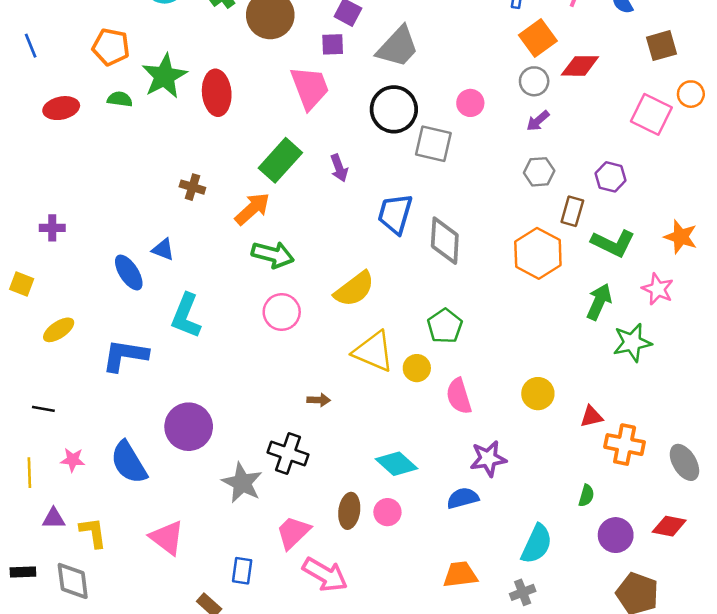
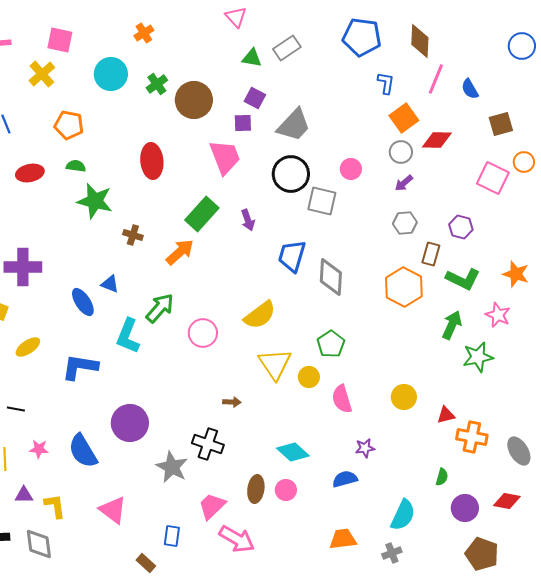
green star: (164, 76) -> (95, 201), moved, turned -30
purple cross: (52, 228) -> (23, 267), size x1.8
green arrow: (273, 255) -> (160, 308), moved, turned -64
yellow triangle: (373, 352) -> (275, 364), turned 33
purple star: (488, 459) -> (365, 448), size x0.7

